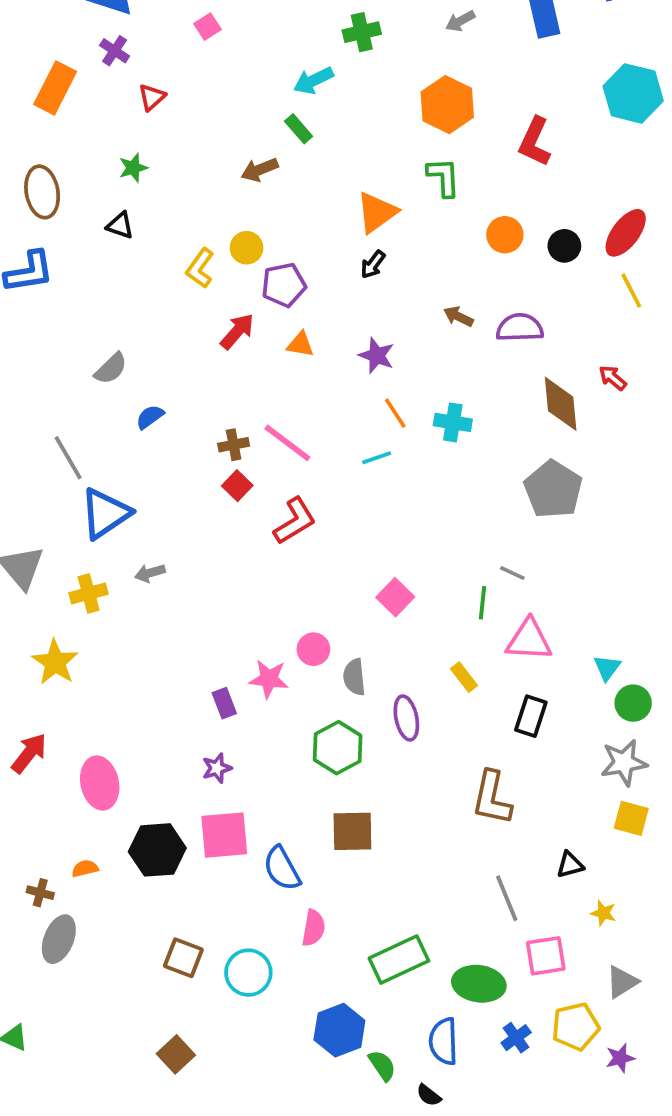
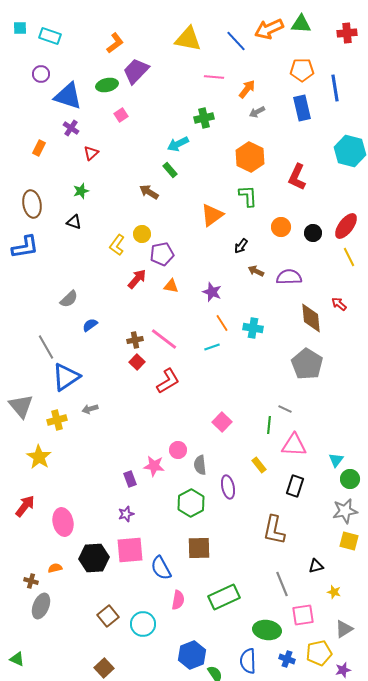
orange rectangle: (55, 88) -> (39, 148), size x0.6
brown arrow: (260, 170) -> (149, 192), turned 54
black arrow: (373, 264) -> (241, 246), moved
brown square: (183, 958) -> (108, 616), turned 30
green rectangle: (399, 960) -> (224, 597), moved
blue cross: (516, 1038) -> (287, 659), turned -35

